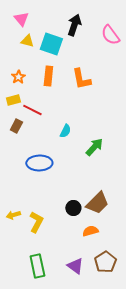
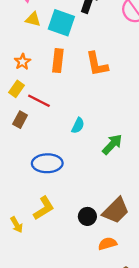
yellow rectangle: (13, 100) -> (17, 89), turned -40
yellow arrow: (13, 215) -> (17, 225), turned -104
yellow L-shape: (36, 222) -> (44, 208), moved, turned 30

